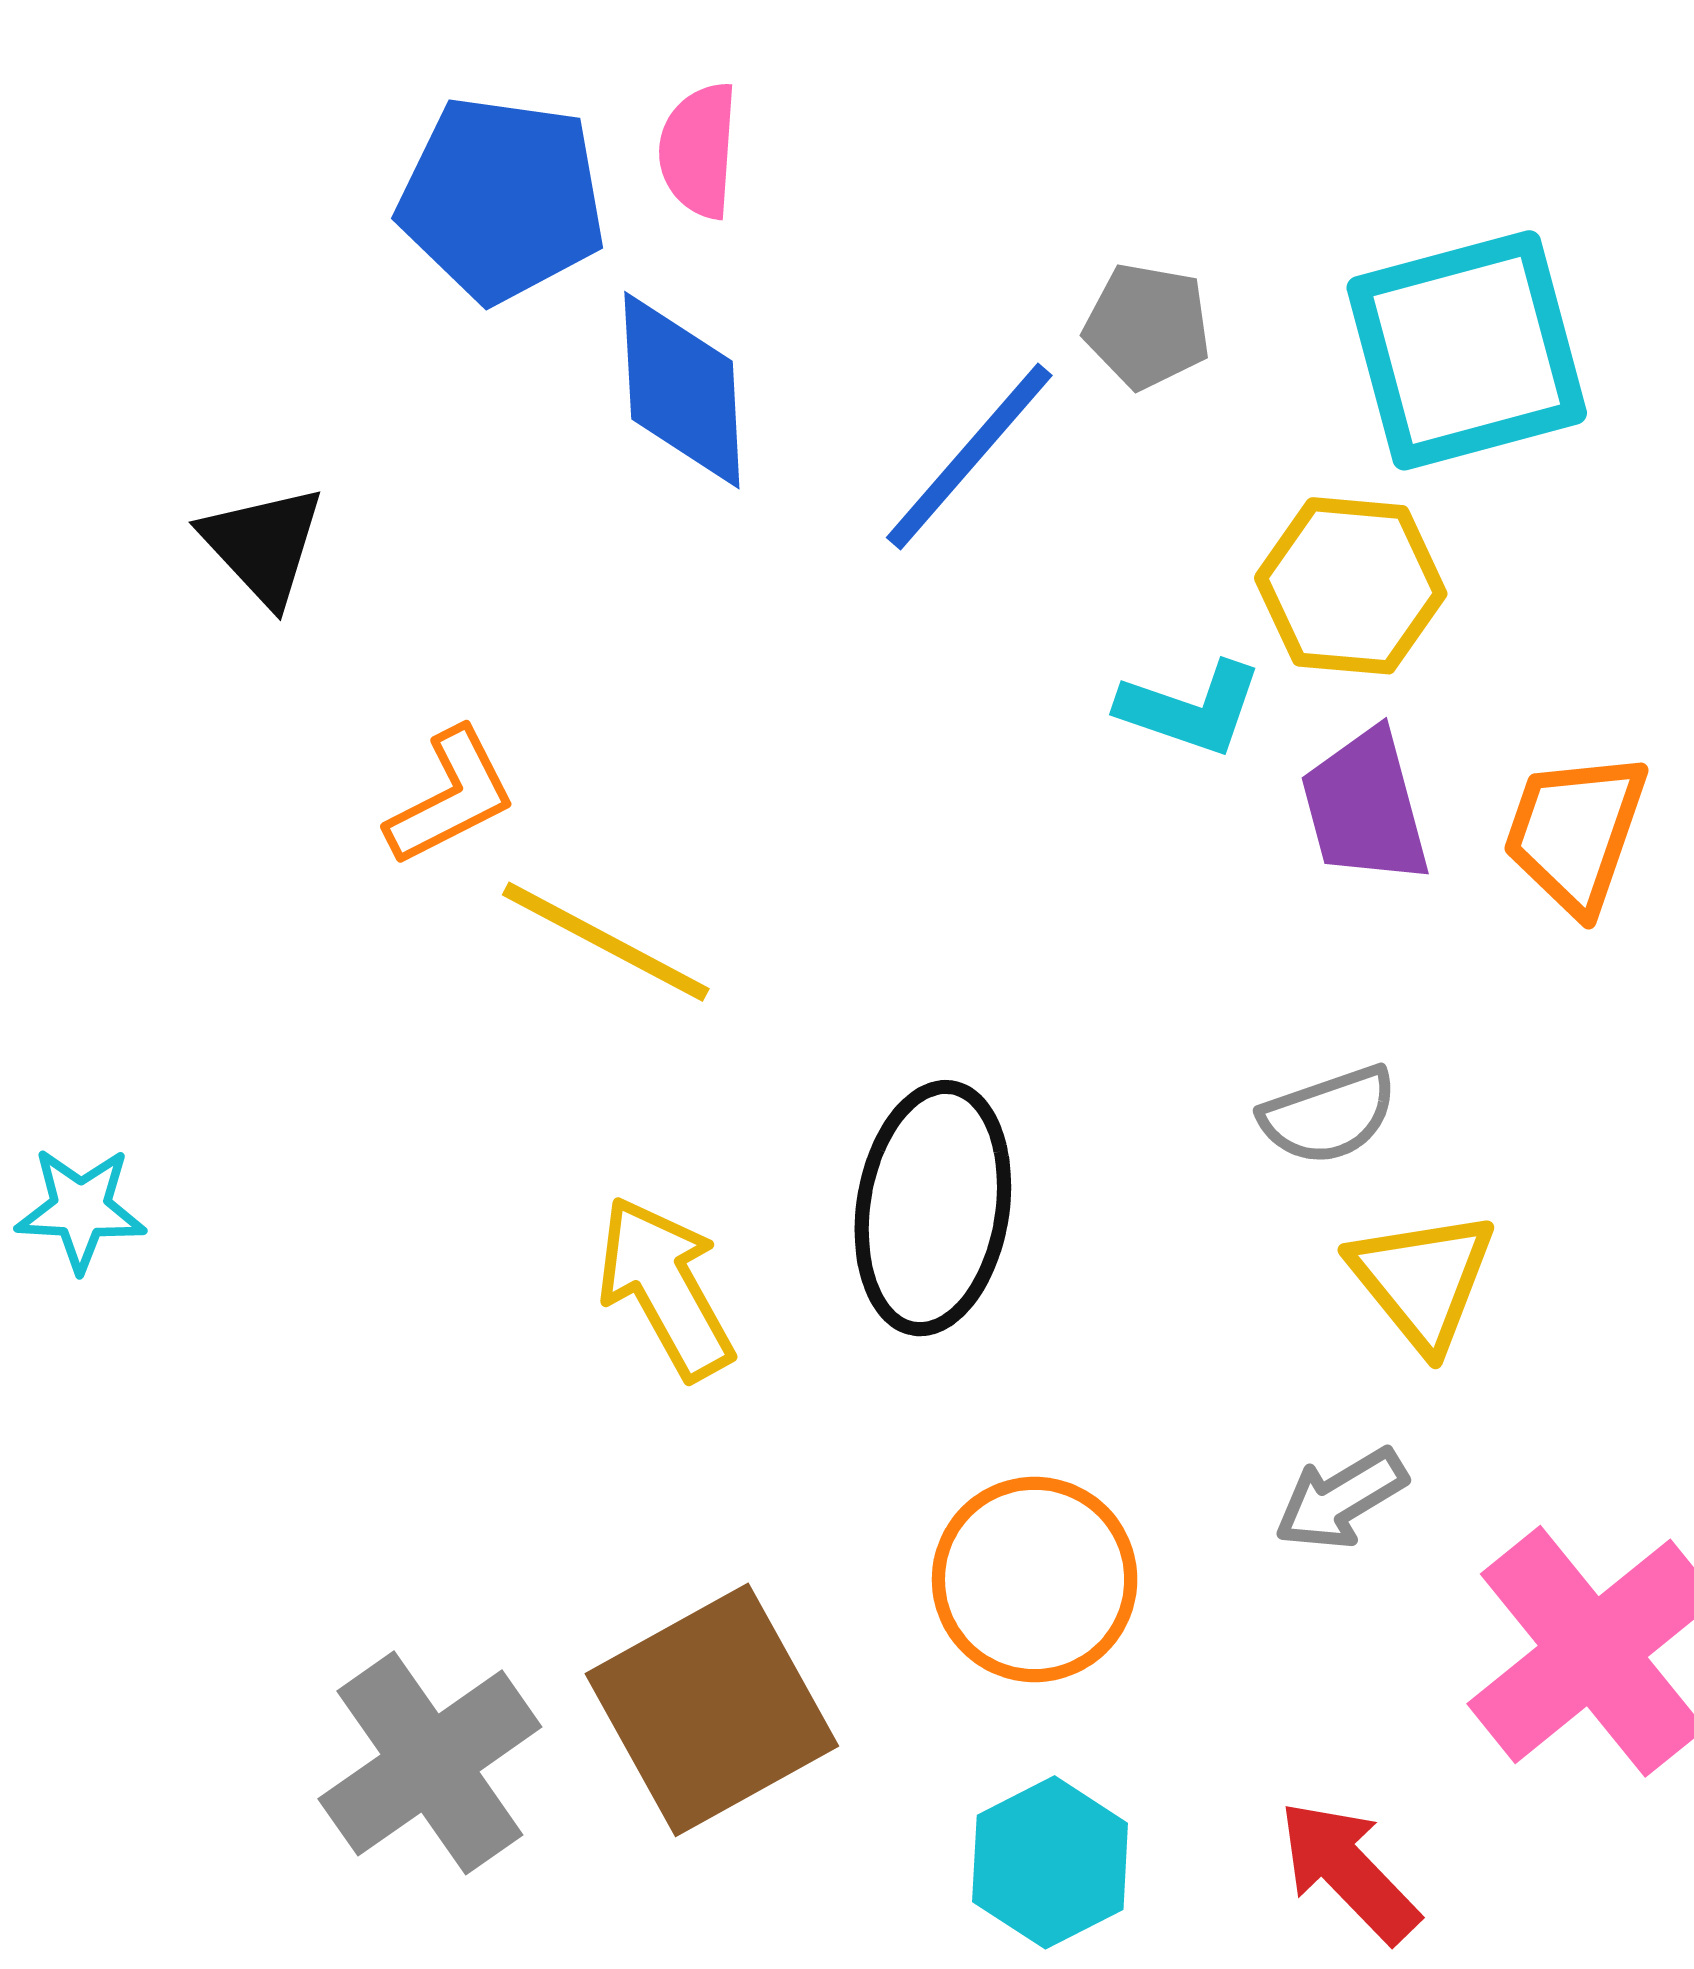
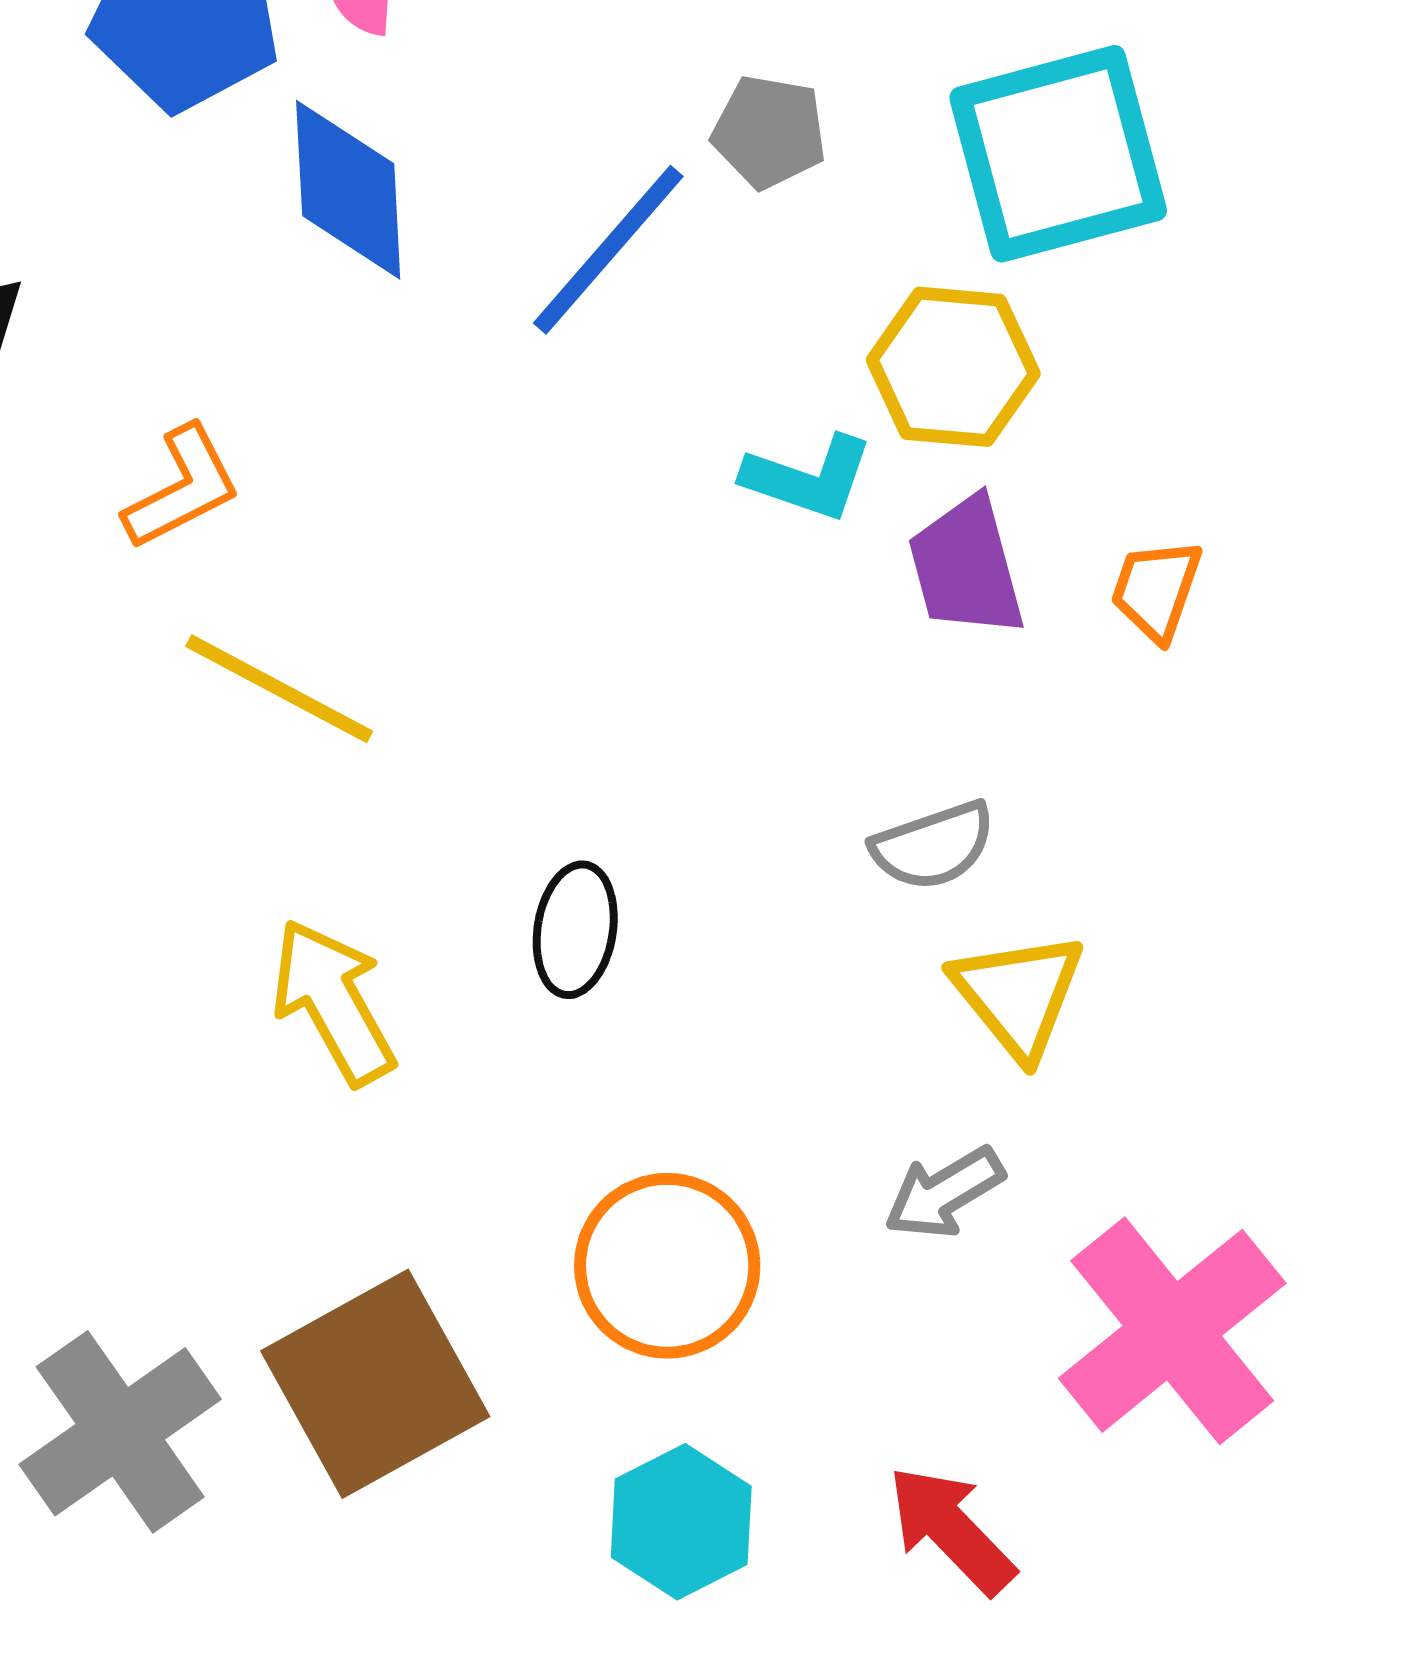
orange L-shape: (451, 797) -> (182, 488), moved
orange trapezoid: (1575, 832) -> (1156, 590), size x0.7
black ellipse: (933, 1208) -> (575, 930), size x0.6

